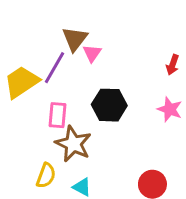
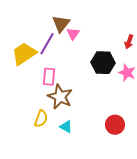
black hexagon: (109, 105) -> (103, 63), moved

